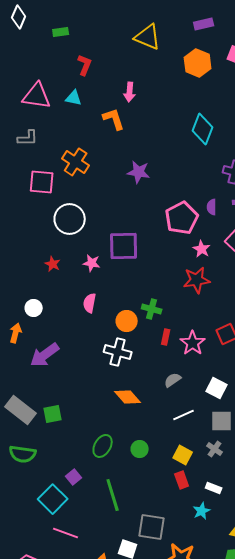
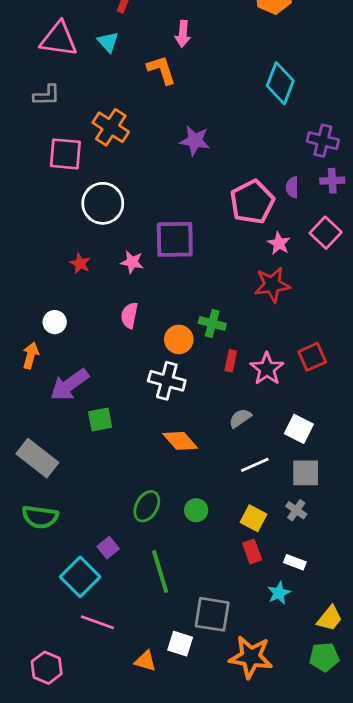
cyan triangle: (74, 98) -> (108, 42), turned 36
green square: (53, 414) -> (100, 419), moved

